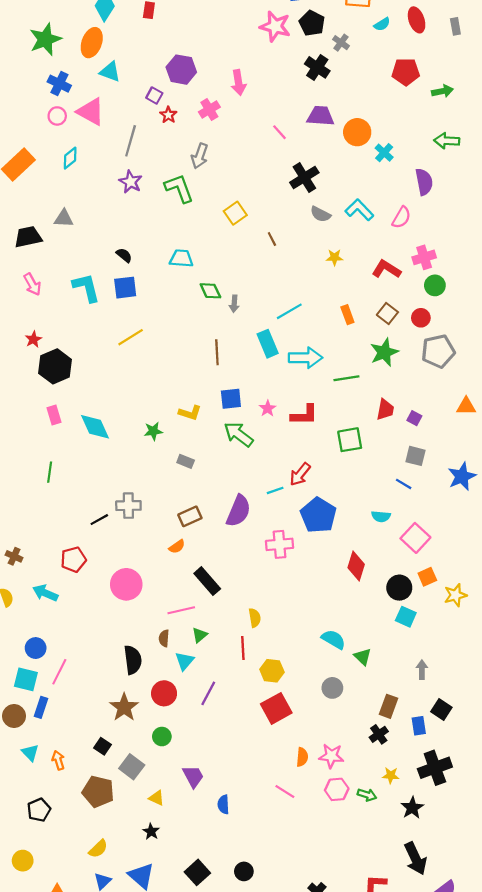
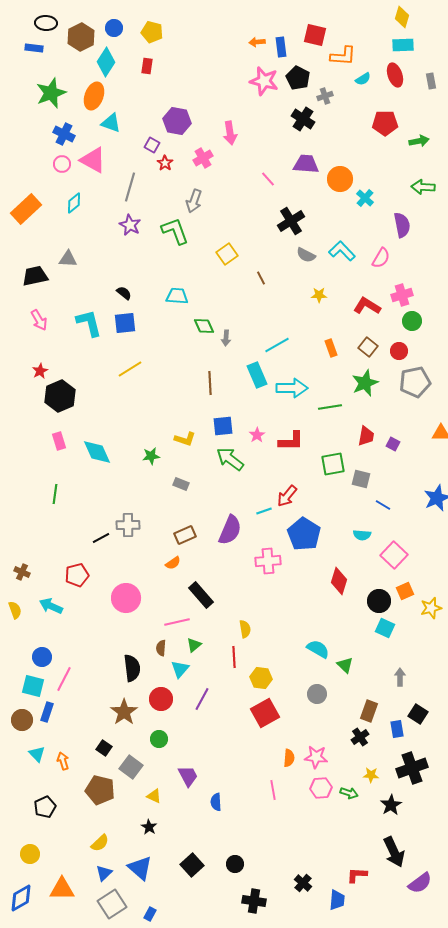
gray cross: (341, 43) -> (325, 96), turned 35
gray square: (415, 456) -> (361, 479), moved
pink line: (285, 792) -> (273, 790), turned 48

